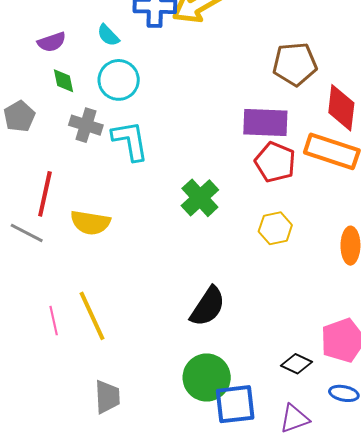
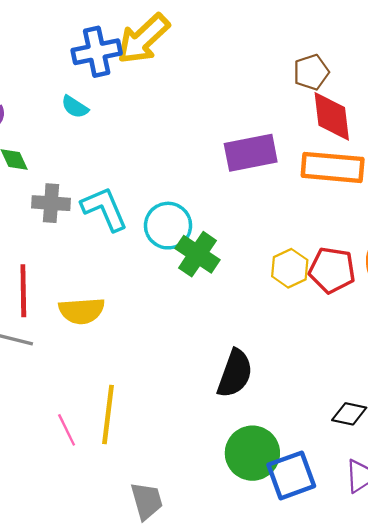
cyan semicircle: (108, 35) -> (75, 107), moved
brown pentagon: (295, 64) -> (311, 72), moved, size x0.7
cyan circle: (119, 80) -> (168, 226), moved
red pentagon: (275, 162) -> (332, 270), moved
yellow line: (92, 316) -> (108, 414), turned 45

